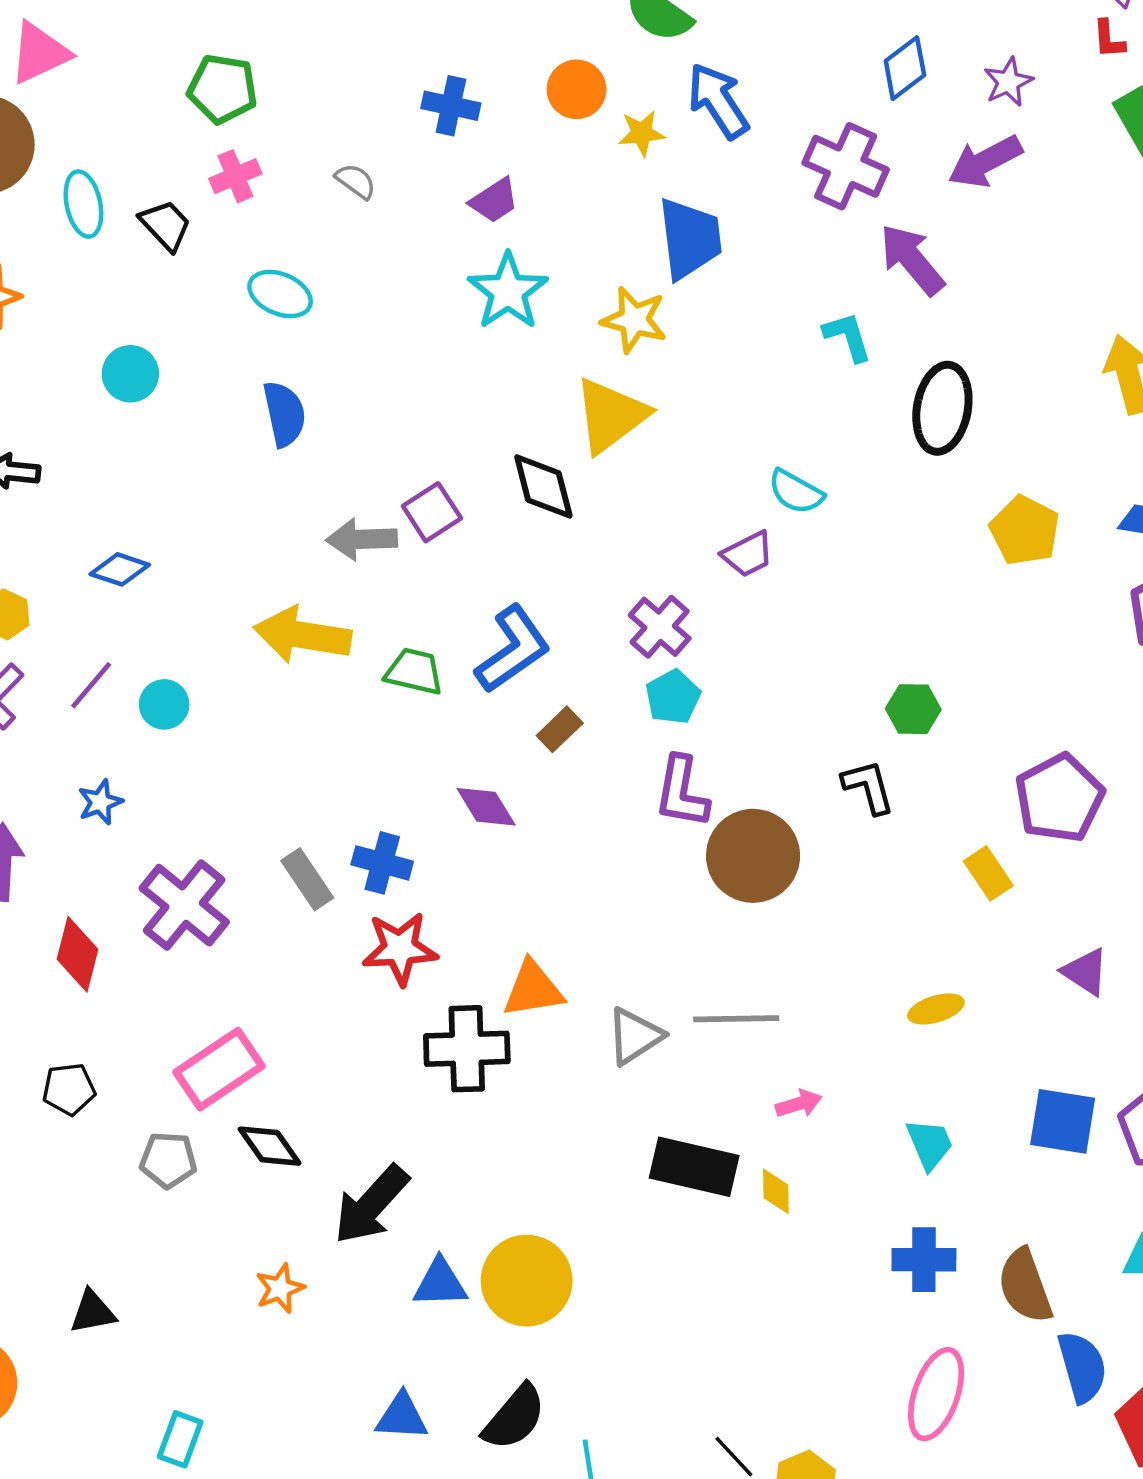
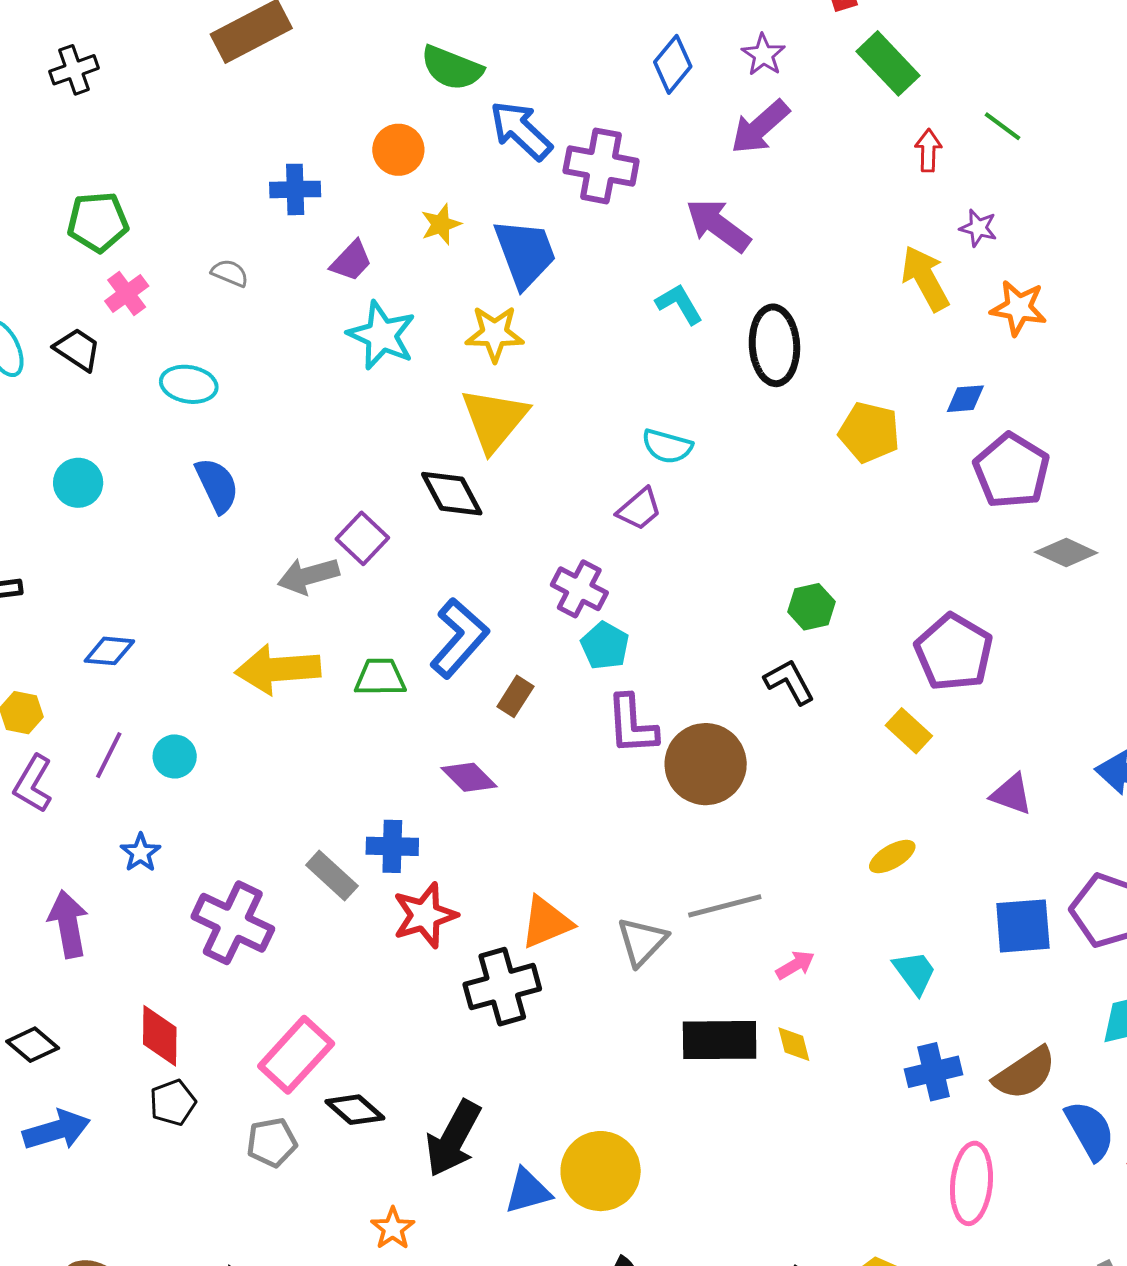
yellow star: (642, 133) -> (441, 224), moved
purple cross: (846, 166) -> (601, 166), moved
red diamond: (77, 954) -> (160, 1036), moved
brown semicircle: (1025, 1286) -> (1025, 1073), turned -90

